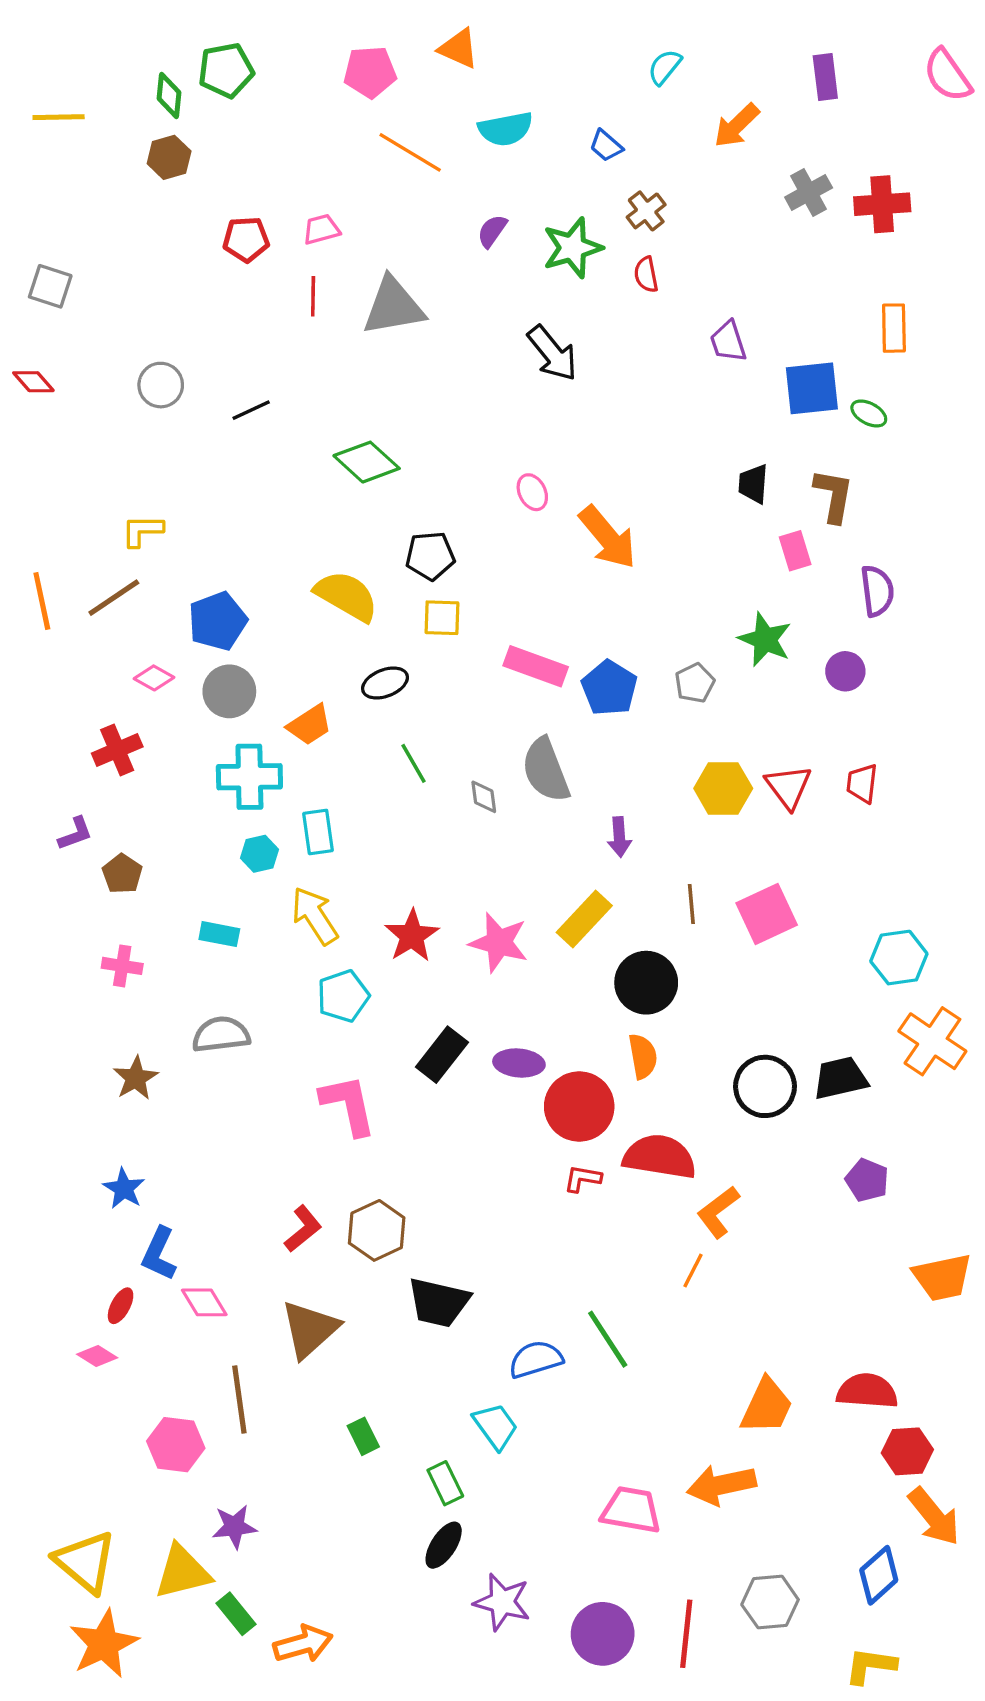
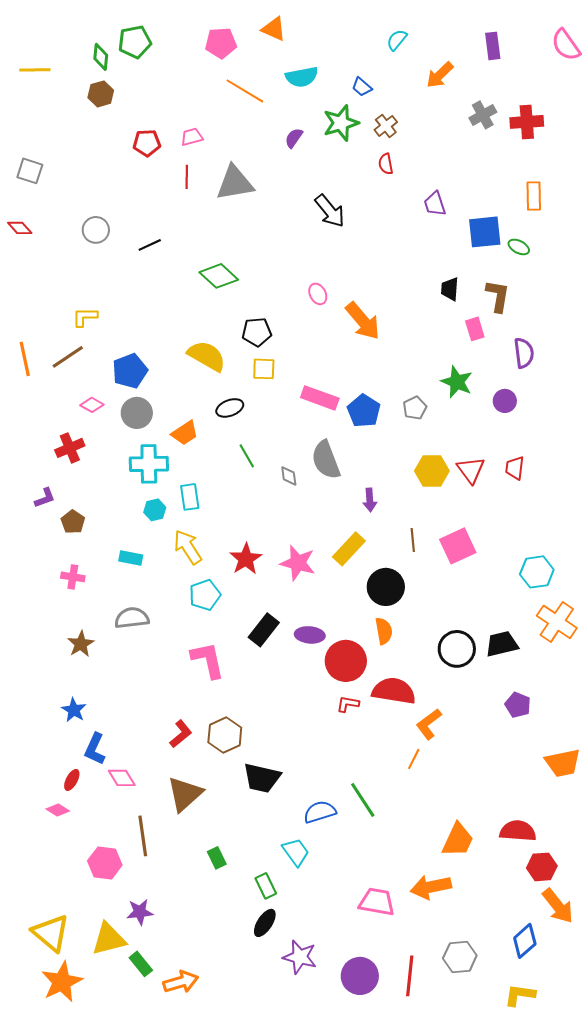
green star: (573, 248) -> (341, 123), moved

